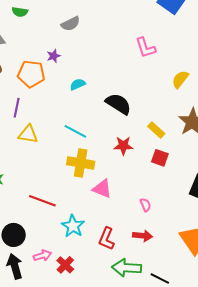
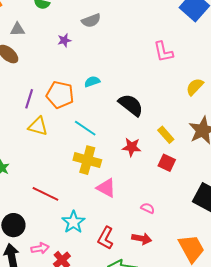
purple star: (54, 56) -> (64, 40), moved
orange pentagon: (31, 74) -> (60, 95), moved
pink semicircle: (145, 205) -> (148, 208), turned -48

